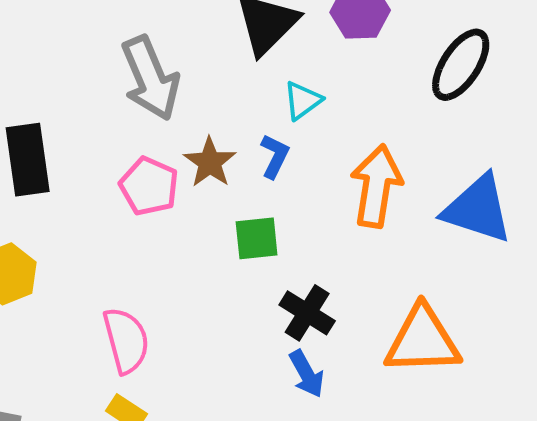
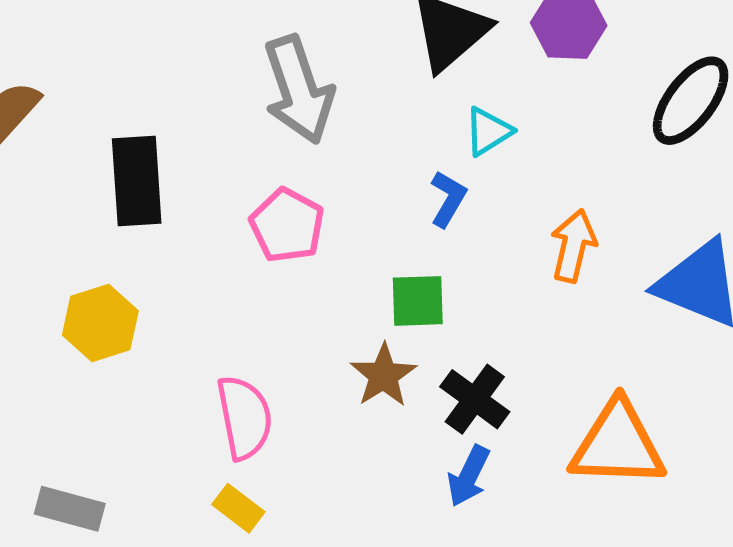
brown star: (210, 162) -> (384, 375), moved
orange arrow: (376, 186) -> (573, 246), size x0.7
blue arrow: (307, 374) -> (469, 476), turned 51

